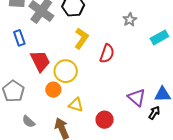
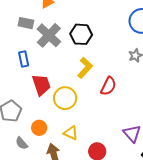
orange circle: (53, 90) -> (39, 128), moved

